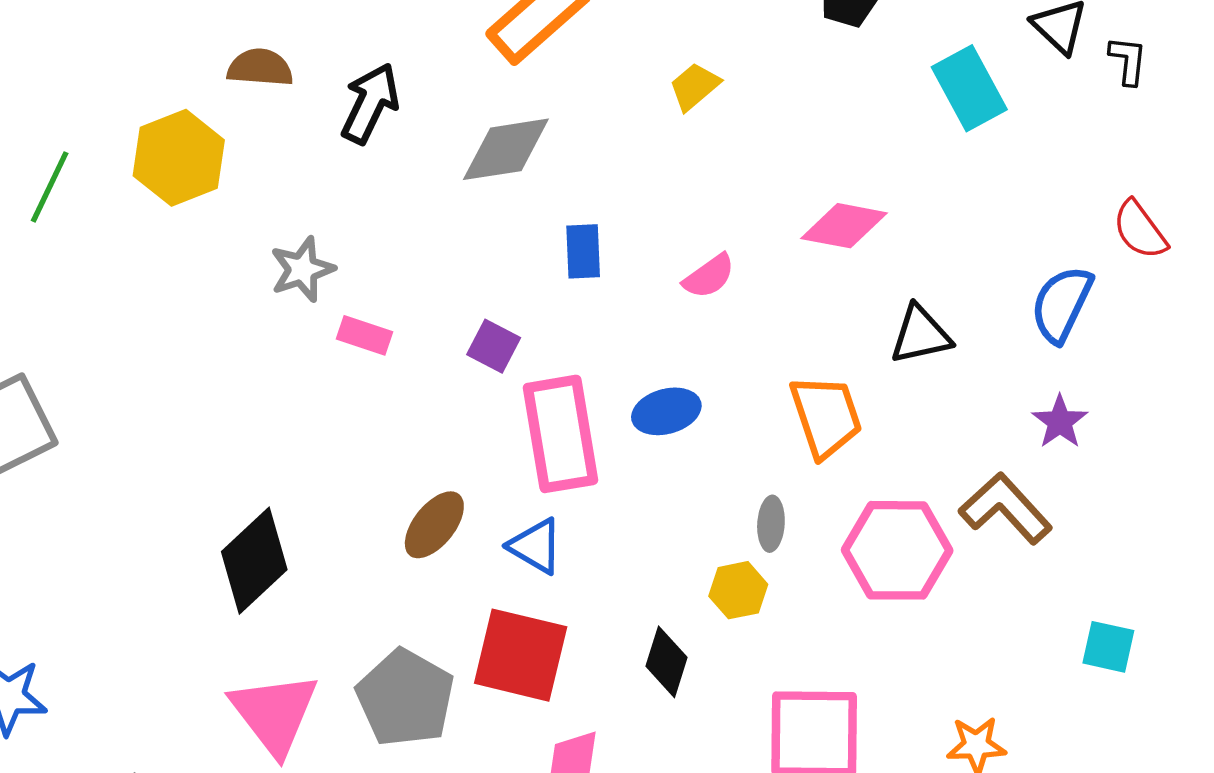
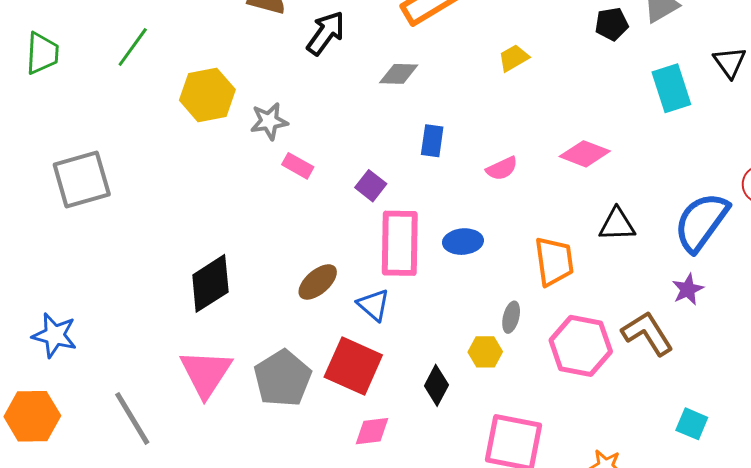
gray diamond: (506, 149) -> (399, 74), size x0.7
yellow hexagon: (179, 158) -> (207, 95), moved
blue semicircle: (1062, 304) -> (701, 222), size x1.4

